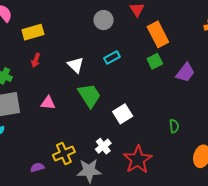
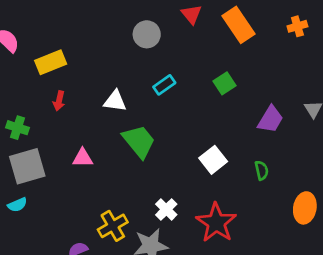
orange rectangle: (158, 34) -> (238, 25), moved
white triangle: (76, 65) -> (115, 101), turned -30
purple trapezoid: (185, 73) -> (270, 119), moved
white square: (123, 114) -> (213, 160), moved

